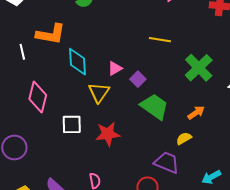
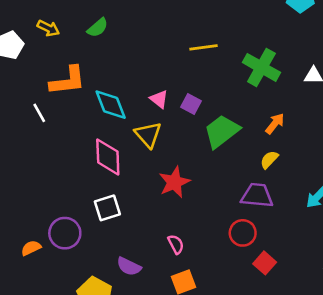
pink triangle: (115, 68) -> (159, 99), turned -35
pink diamond: (38, 97) -> (108, 157), moved
green trapezoid: (155, 107) -> (222, 131), turned -56
white square: (72, 124) -> (107, 208), moved

